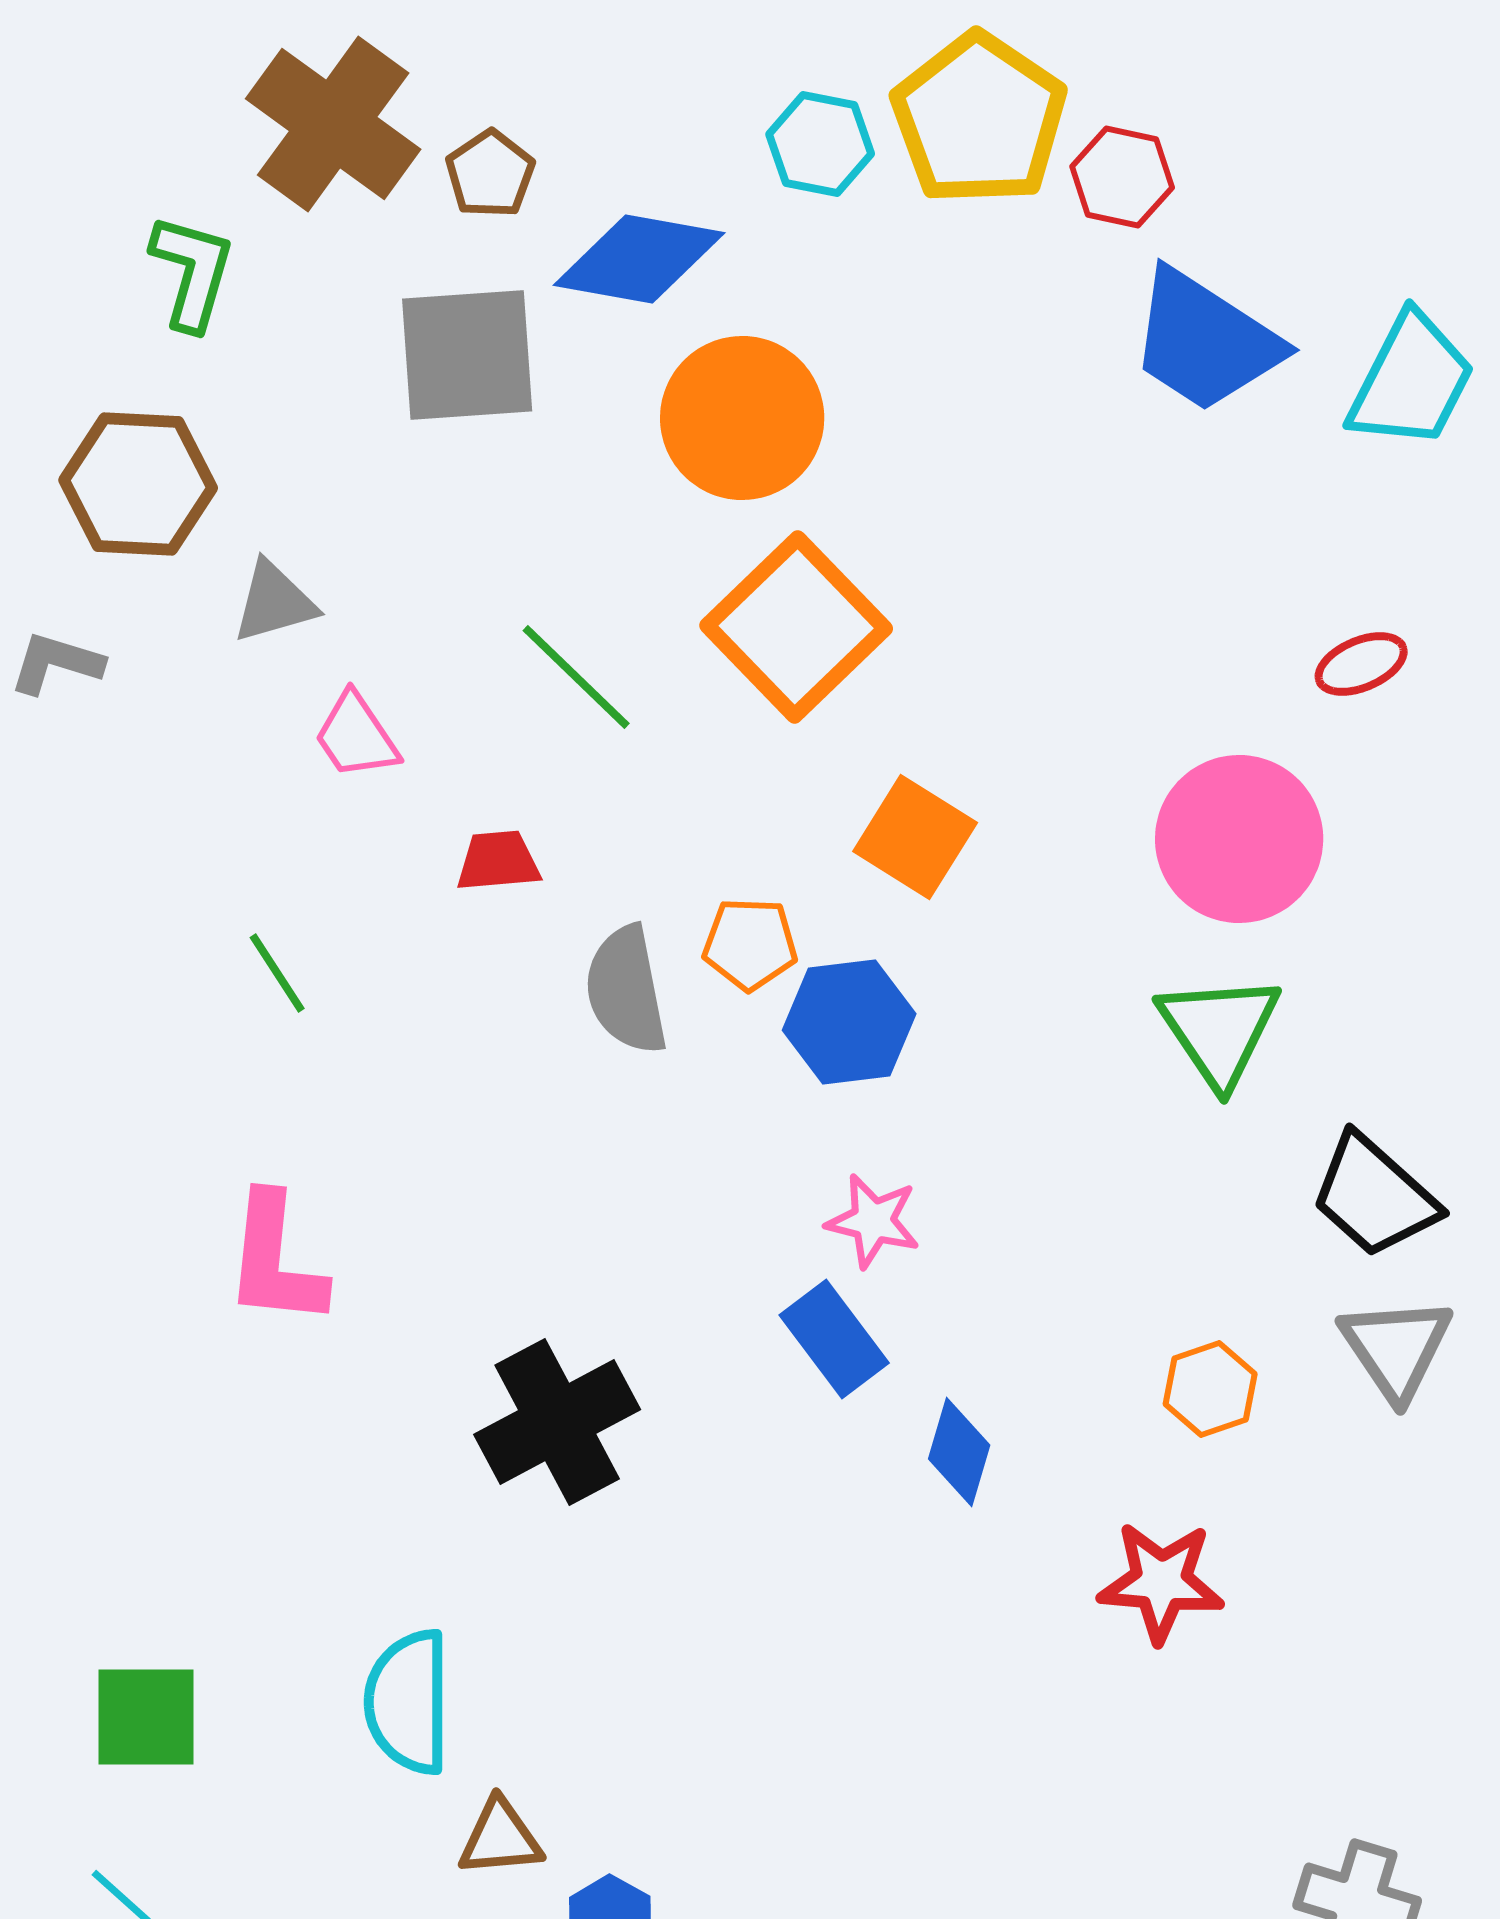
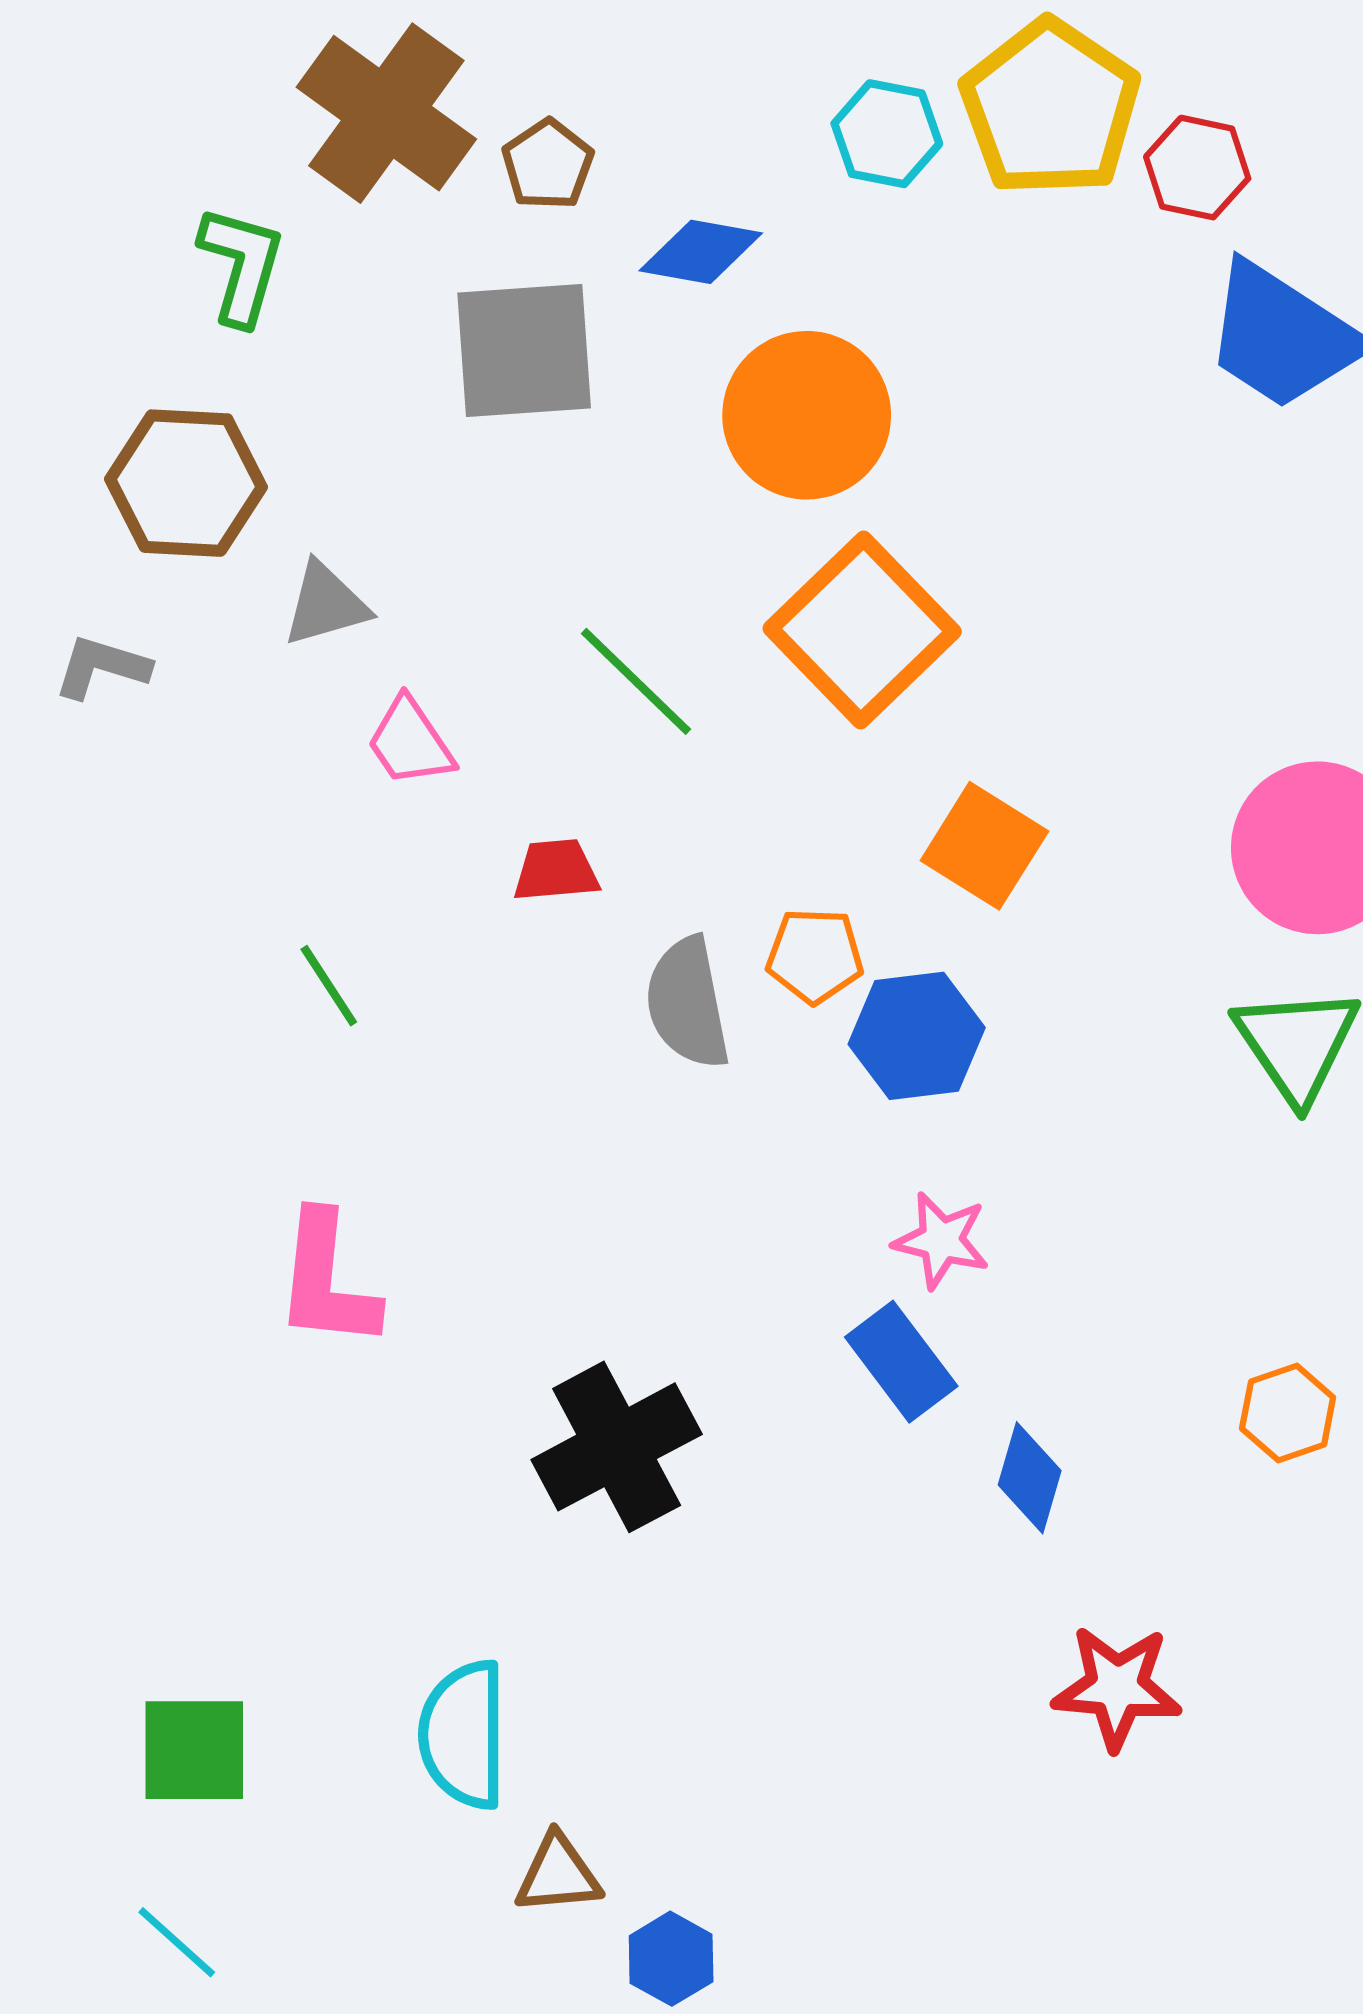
blue diamond: (639, 259) -> (701, 252), size x0.7
red star: (1161, 1582) -> (1117, 1687), moved

